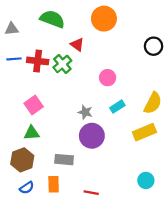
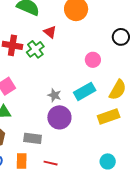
pink circle: (108, 78) -> (93, 60), moved
cyan rectangle: (117, 107) -> (85, 91), size x1.5
red line: (91, 193) -> (51, 163), moved

